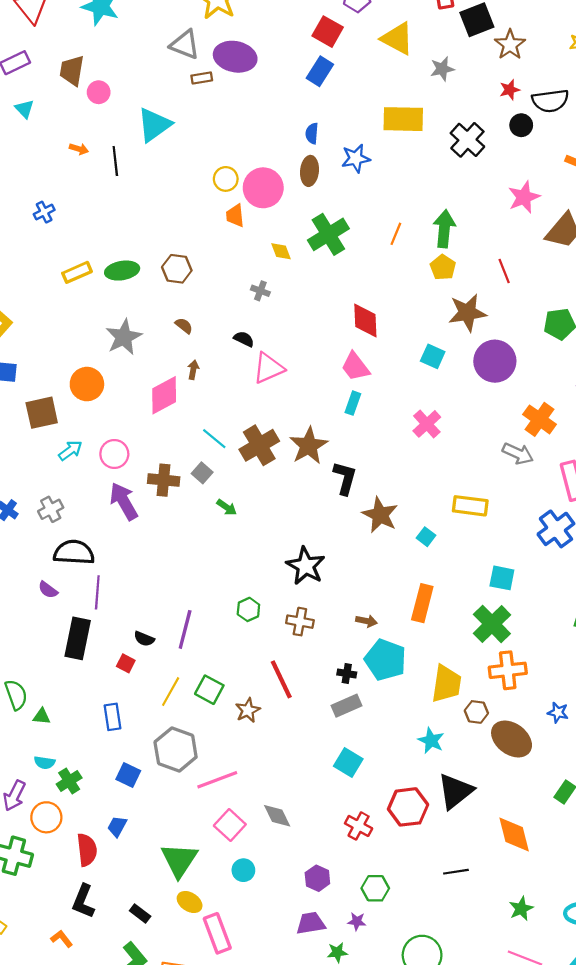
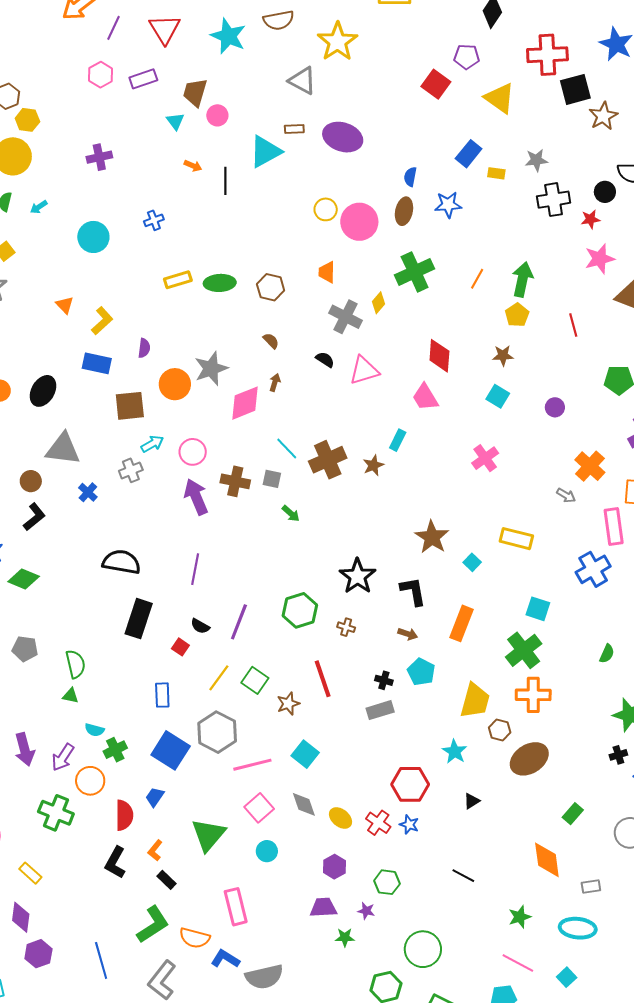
purple ellipse: (235, 57) -> (343, 137), moved
gray star: (442, 69) -> (536, 160), moved
blue rectangle: (320, 71) -> (469, 154), moved
brown rectangle: (202, 78) -> (294, 129), moved
red star: (510, 90) -> (590, 219), moved
cyan triangle: (24, 109) -> (175, 121), moved
yellow rectangle: (403, 119) -> (496, 173), size x0.5
black cross: (467, 140) -> (554, 200), turned 32
orange trapezoid: (235, 216) -> (327, 272), moved
yellow diamond: (281, 251) -> (378, 303), moved, turned 55
gray cross: (260, 291) -> (345, 317), size x1.8
brown star: (467, 313) -> (503, 356), moved, size x0.6
gray star: (124, 337) -> (211, 369), moved
purple circle: (495, 361) -> (555, 407), size x0.5
pink triangle: (268, 368) -> (364, 370), moved
cyan rectangle: (353, 403) -> (398, 440), moved
brown star: (309, 446) -> (373, 465), size x0.6
gray arrow: (518, 454) -> (566, 495), size x0.7
gray square: (202, 473) -> (272, 479), turned -36
black L-shape: (345, 478) -> (413, 591), moved, turned -32
gray cross: (51, 509) -> (131, 470), moved
black semicircle: (74, 552) -> (121, 562), moved
purple semicircle: (48, 590) -> (144, 348), moved, turned -126
purple line: (97, 592) -> (195, 569), moved
green hexagon: (248, 609) -> (300, 610), size x1.6
brown cross: (300, 622) -> (346, 627), size x0.7
cyan pentagon: (385, 660) -> (421, 672), size x0.7
blue star: (558, 712) -> (409, 825), moved
green triangle: (42, 716) -> (71, 696), moved
brown ellipse: (512, 739) -> (529, 759), turned -75
cyan square: (348, 763) -> (305, 754), moved
blue square: (128, 775) -> (171, 750), size x1.6
black triangle: (455, 791) -> (472, 801), size x0.5
red hexagon: (408, 807) -> (410, 784), moved
orange diamond: (514, 835) -> (547, 860), moved
black line: (456, 872) -> (463, 876), turned 30
yellow ellipse: (190, 902) -> (341, 818), moved
orange L-shape: (62, 939) -> (155, 850), moved, turned -110

